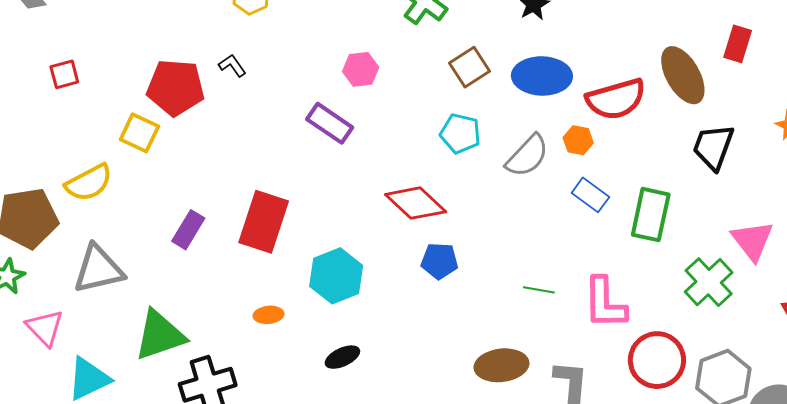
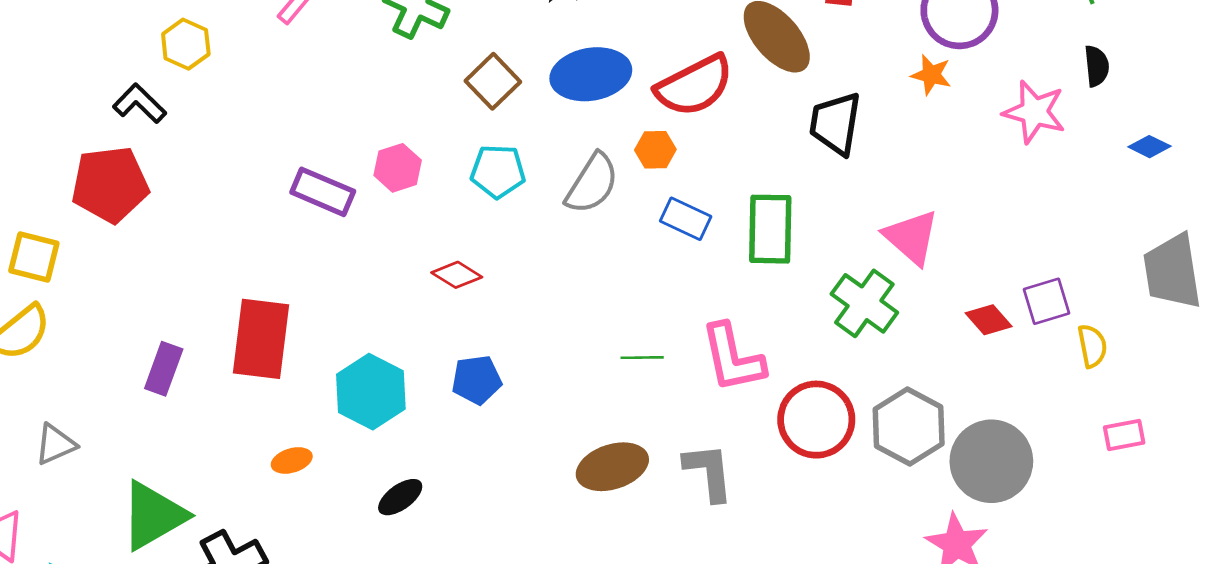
black L-shape: (232, 65) -> (140, 103), moved, size x1.4
pink hexagon: (361, 69) -> (398, 168), moved
yellow square: (139, 133) -> (34, 257), moved
red diamond: (416, 203) -> (457, 275), size x0.6
blue pentagon: (439, 261) -> (477, 380), moved
gray triangle: (99, 269) -> (55, 444), size x0.6

